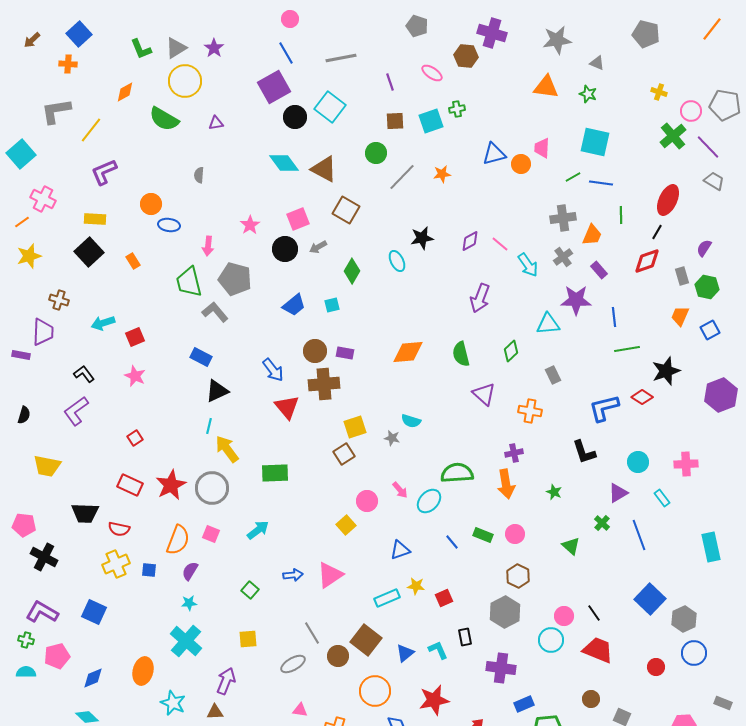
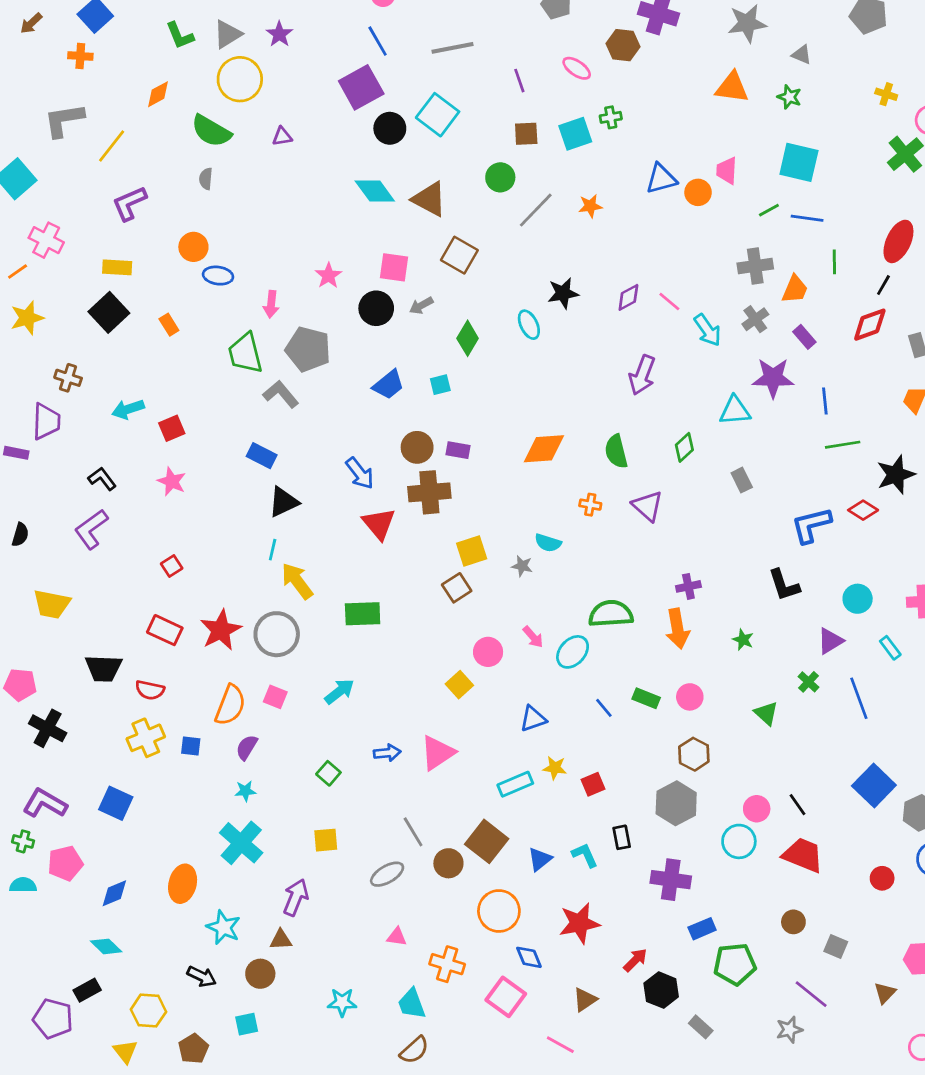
gray semicircle: (199, 175) -> (206, 179), moved
pink square: (298, 219) -> (394, 267), turned 30
orange cross: (530, 411) -> (590, 505), moved, size x0.7

